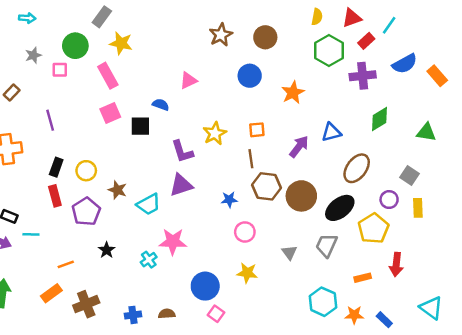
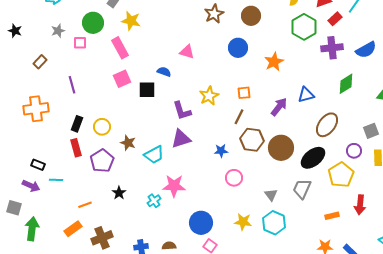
blue semicircle: (405, 64) -> (366, 50), moved
pink triangle: (188, 81) -> (187, 52), turned 42
brown line: (251, 159) -> (239, 117), turned 35
gray square: (410, 175) -> (371, 131), turned 35
yellow star: (247, 273) -> (243, 222), moved
cyan hexagon: (323, 302) -> (274, 223), moved

